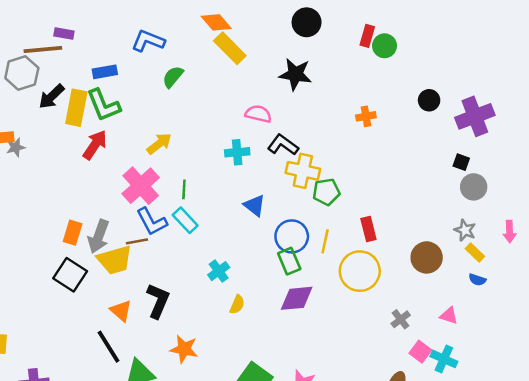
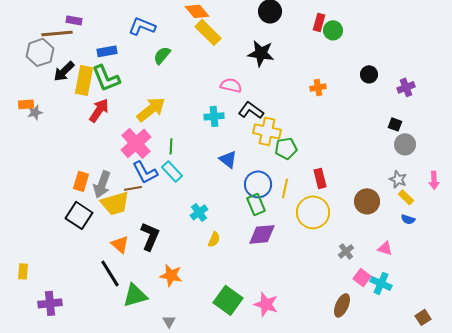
purple cross: (475, 116) -> (406, 87), size x0.6
yellow arrow: (159, 144) -> (151, 109), size x1.4

